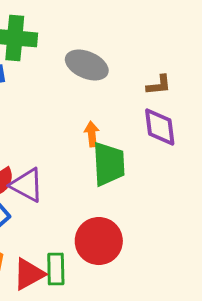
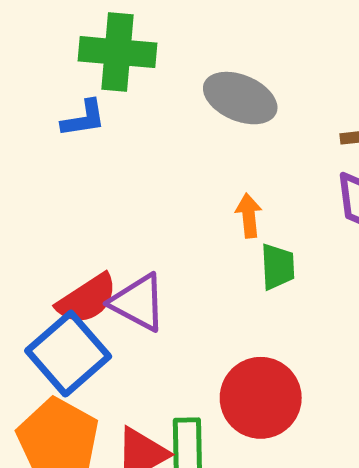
green trapezoid: (109, 164) -> (278, 267), size x0.6

